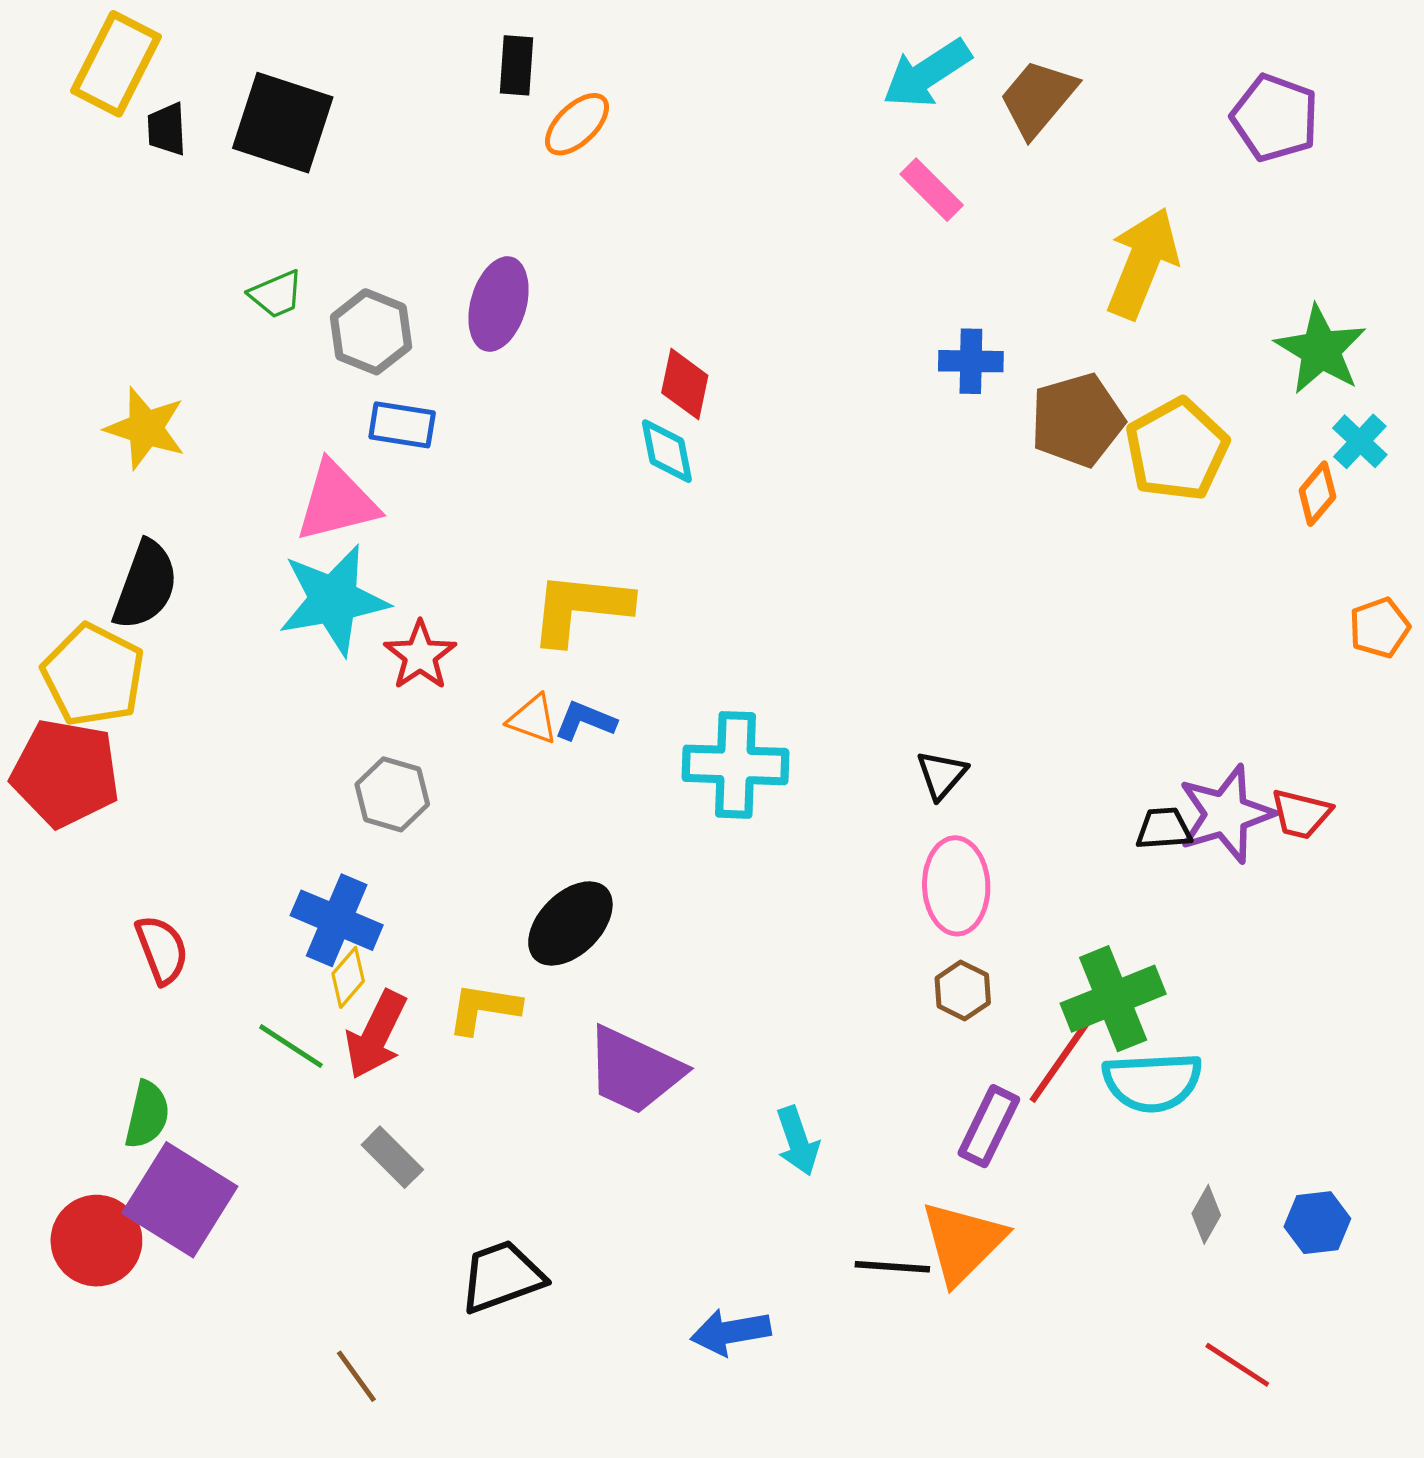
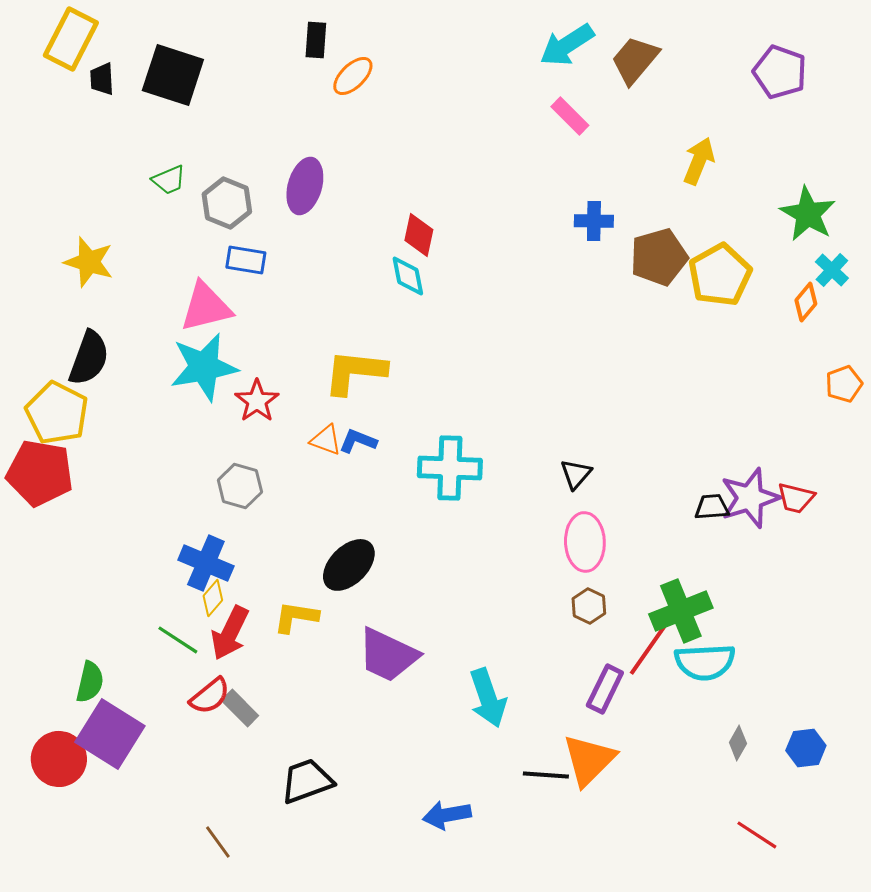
yellow arrow: (1143, 263) -> (699, 161), size x0.7
red semicircle: (162, 950) -> (210, 696), moved, turned 72
cyan arrow: (798, 1141) -> (488, 698), size x1.4

